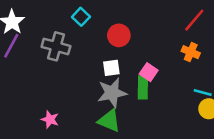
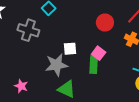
red circle: (119, 35) -> (105, 23), moved
gray star: (112, 93) -> (56, 65), moved

